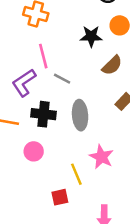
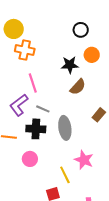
brown semicircle: (112, 65) -> (78, 87), moved
gray line: (62, 79) -> (43, 109), moved

